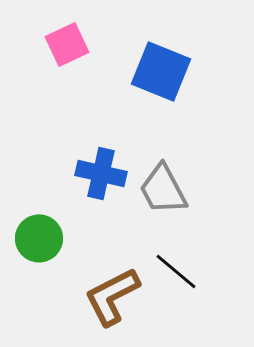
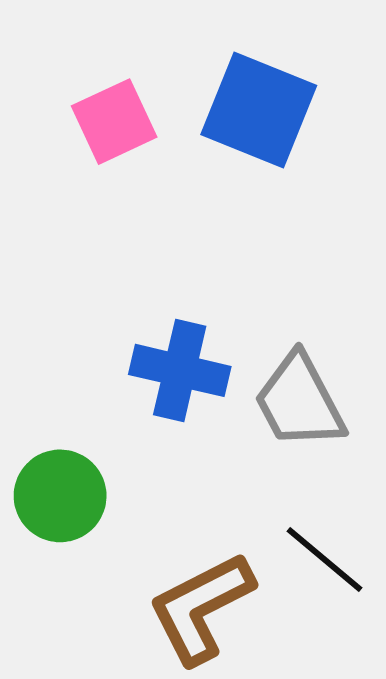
blue square: (161, 71) -> (259, 110), moved

